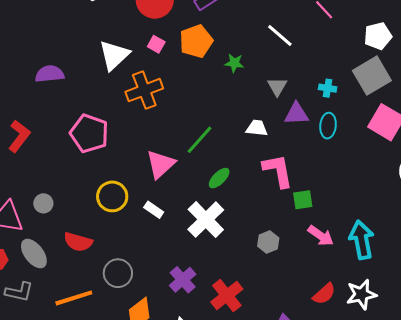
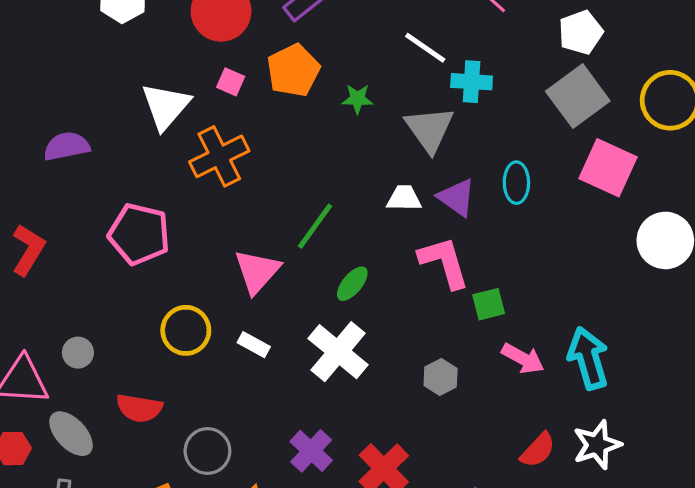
gray triangle: (277, 87) -> (429, 129), size x1.6
cyan cross: (328, 88) -> (472, 82), moved, size x1.4
purple triangle: (296, 114) -> (457, 197), moved, turned 44

